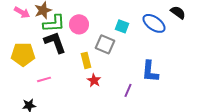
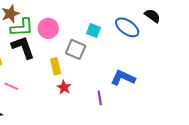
blue L-shape: (150, 71) -> (123, 78), turned 110
pink line: (44, 79) -> (11, 86), turned 40
purple line: (128, 90) -> (100, 98), turned -32

